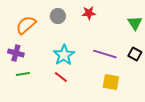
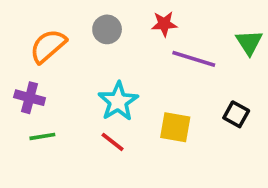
purple line: (105, 54) -> (194, 59), moved
black square: (135, 54) -> (236, 114), moved
yellow square: (111, 82) -> (175, 127), moved

